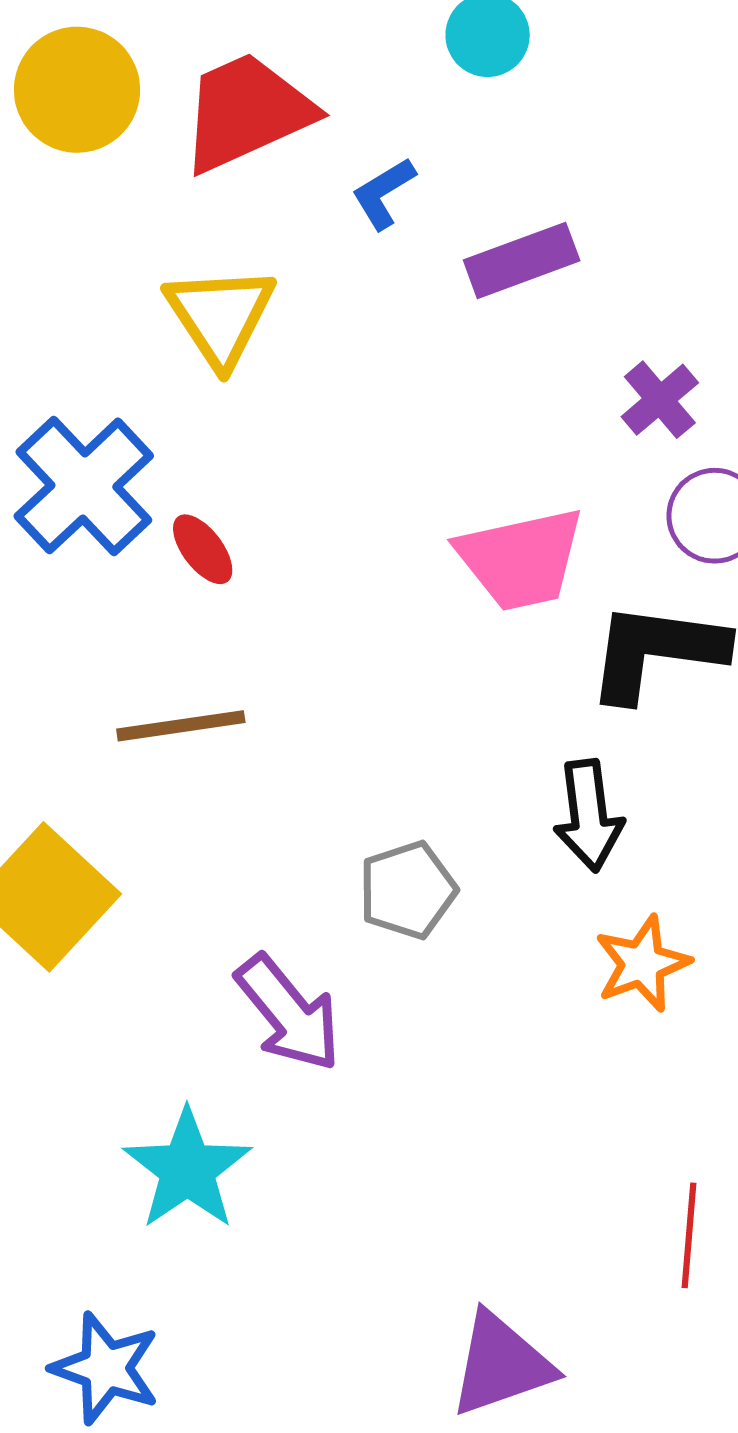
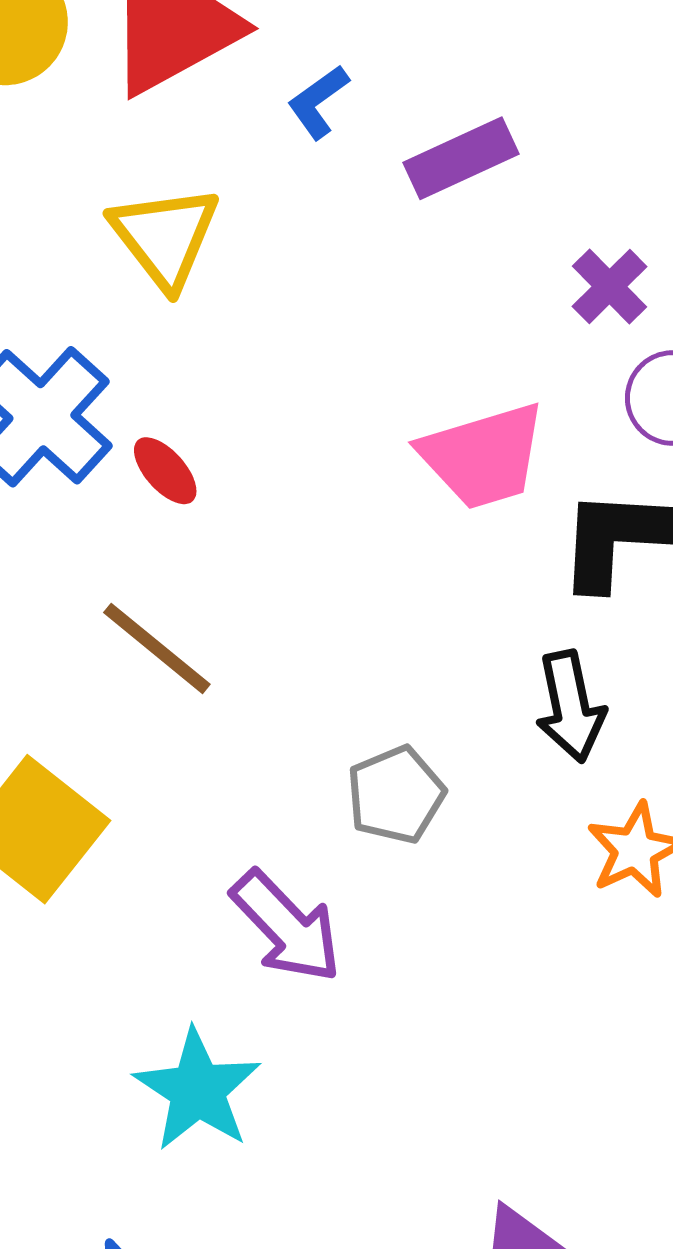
brown line: (181, 726) -> (157, 648), turned 52

